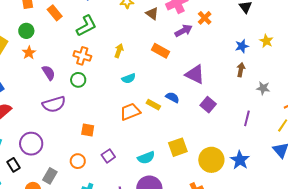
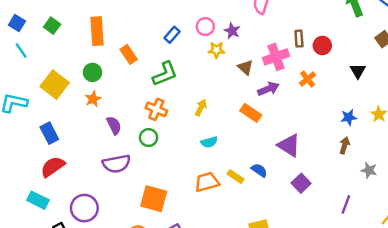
purple arrow: (183, 31) -> (268, 89), moved
orange square: (88, 130) -> (154, 199), size x1.6

